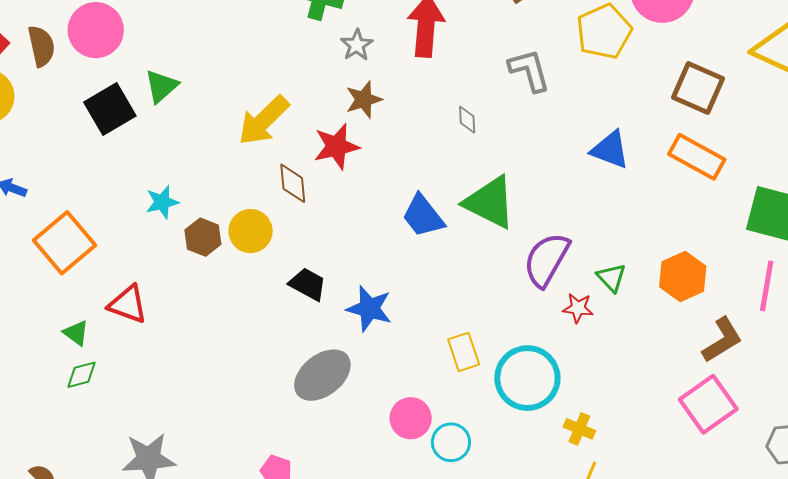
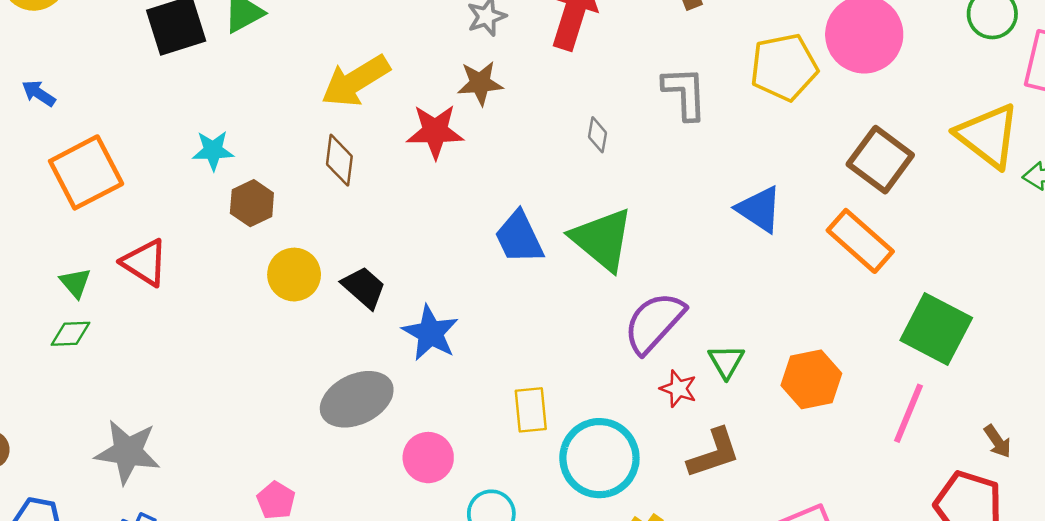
brown diamond: (293, 183) -> (339, 160), moved
yellow circle: (251, 231) -> (294, 275), moved
brown L-shape: (722, 340) -> (714, 453), moved
pink circle: (411, 418) -> (428, 458), moved

